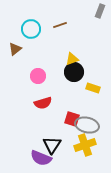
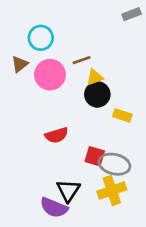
gray rectangle: (100, 11) -> (132, 14), turned 48
brown line: (60, 25) -> (82, 60), moved
pink circle: (38, 76) -> (50, 75), moved, size x1.5

